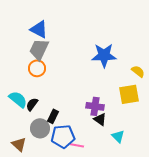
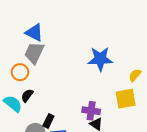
orange circle: (37, 68) -> (20, 72), moved
yellow semicircle: (138, 71) -> (135, 75), turned -88
black semicircle: (32, 104) -> (27, 96), moved

